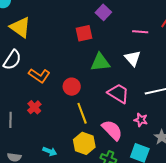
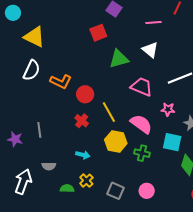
red circle: (72, 87) -> (85, 94), moved
red cross: (34, 107) -> (82, 121), moved

